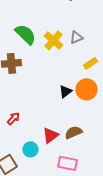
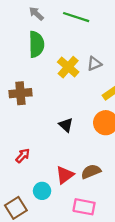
green semicircle: (25, 34) -> (36, 44), moved, turned 45
black triangle: (65, 91) -> (66, 125), moved, turned -40

